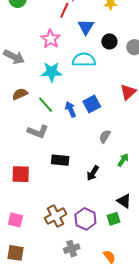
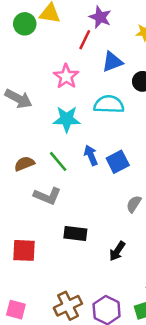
blue triangle: (86, 27) -> (112, 62), turned 36
brown semicircle: (20, 94) -> (24, 164), moved
blue arrow: (71, 109) -> (91, 155), moved

